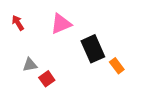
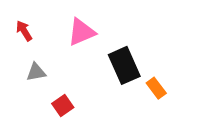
gray triangle: (30, 65) -> (36, 72), moved

